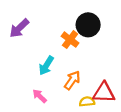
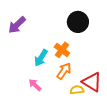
orange cross: (70, 40) -> (62, 50), moved
red triangle: (104, 93) -> (92, 82), turned 30

